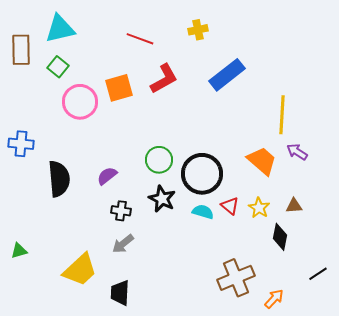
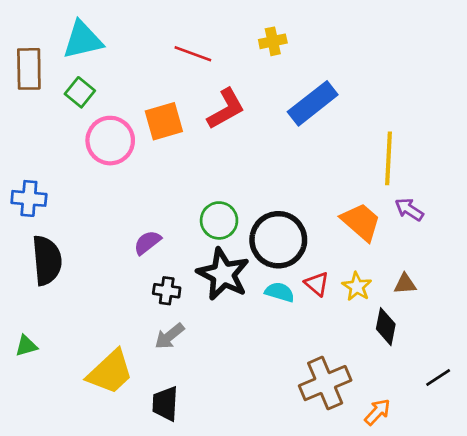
black semicircle: (59, 179) -> (47, 260), moved
black star: (162, 199) -> (223, 274), size x1.4

